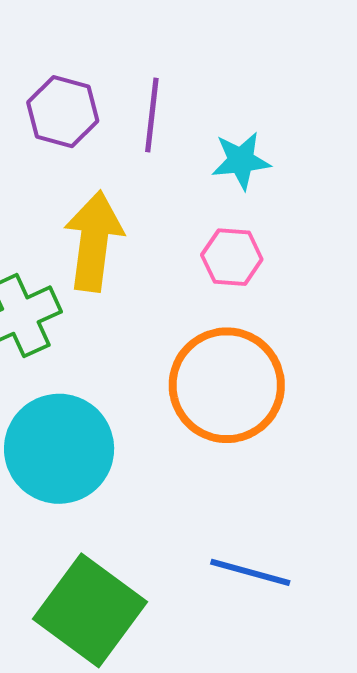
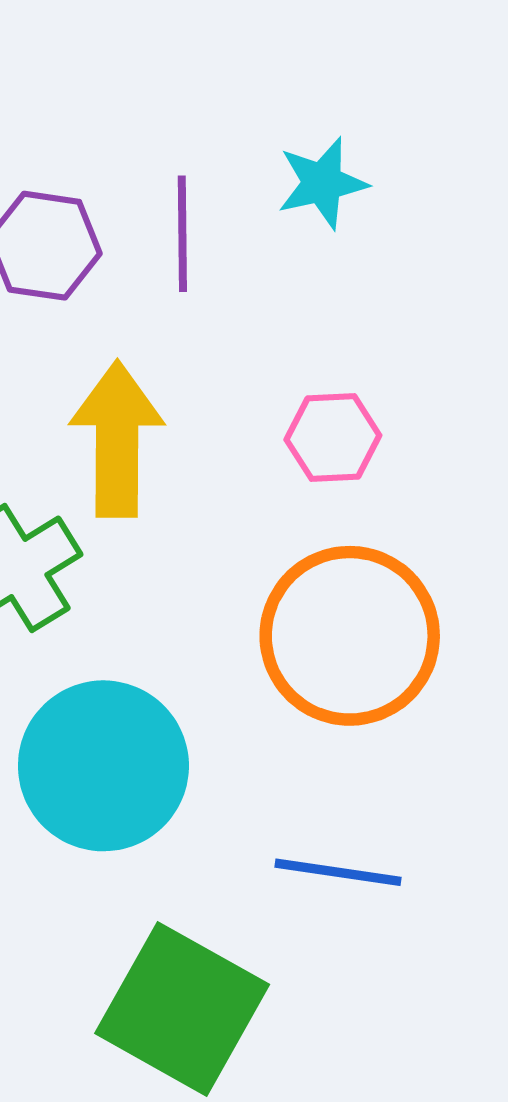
cyan star: (241, 161) -> (322, 183), moved
blue line: (250, 572) -> (338, 872), moved

